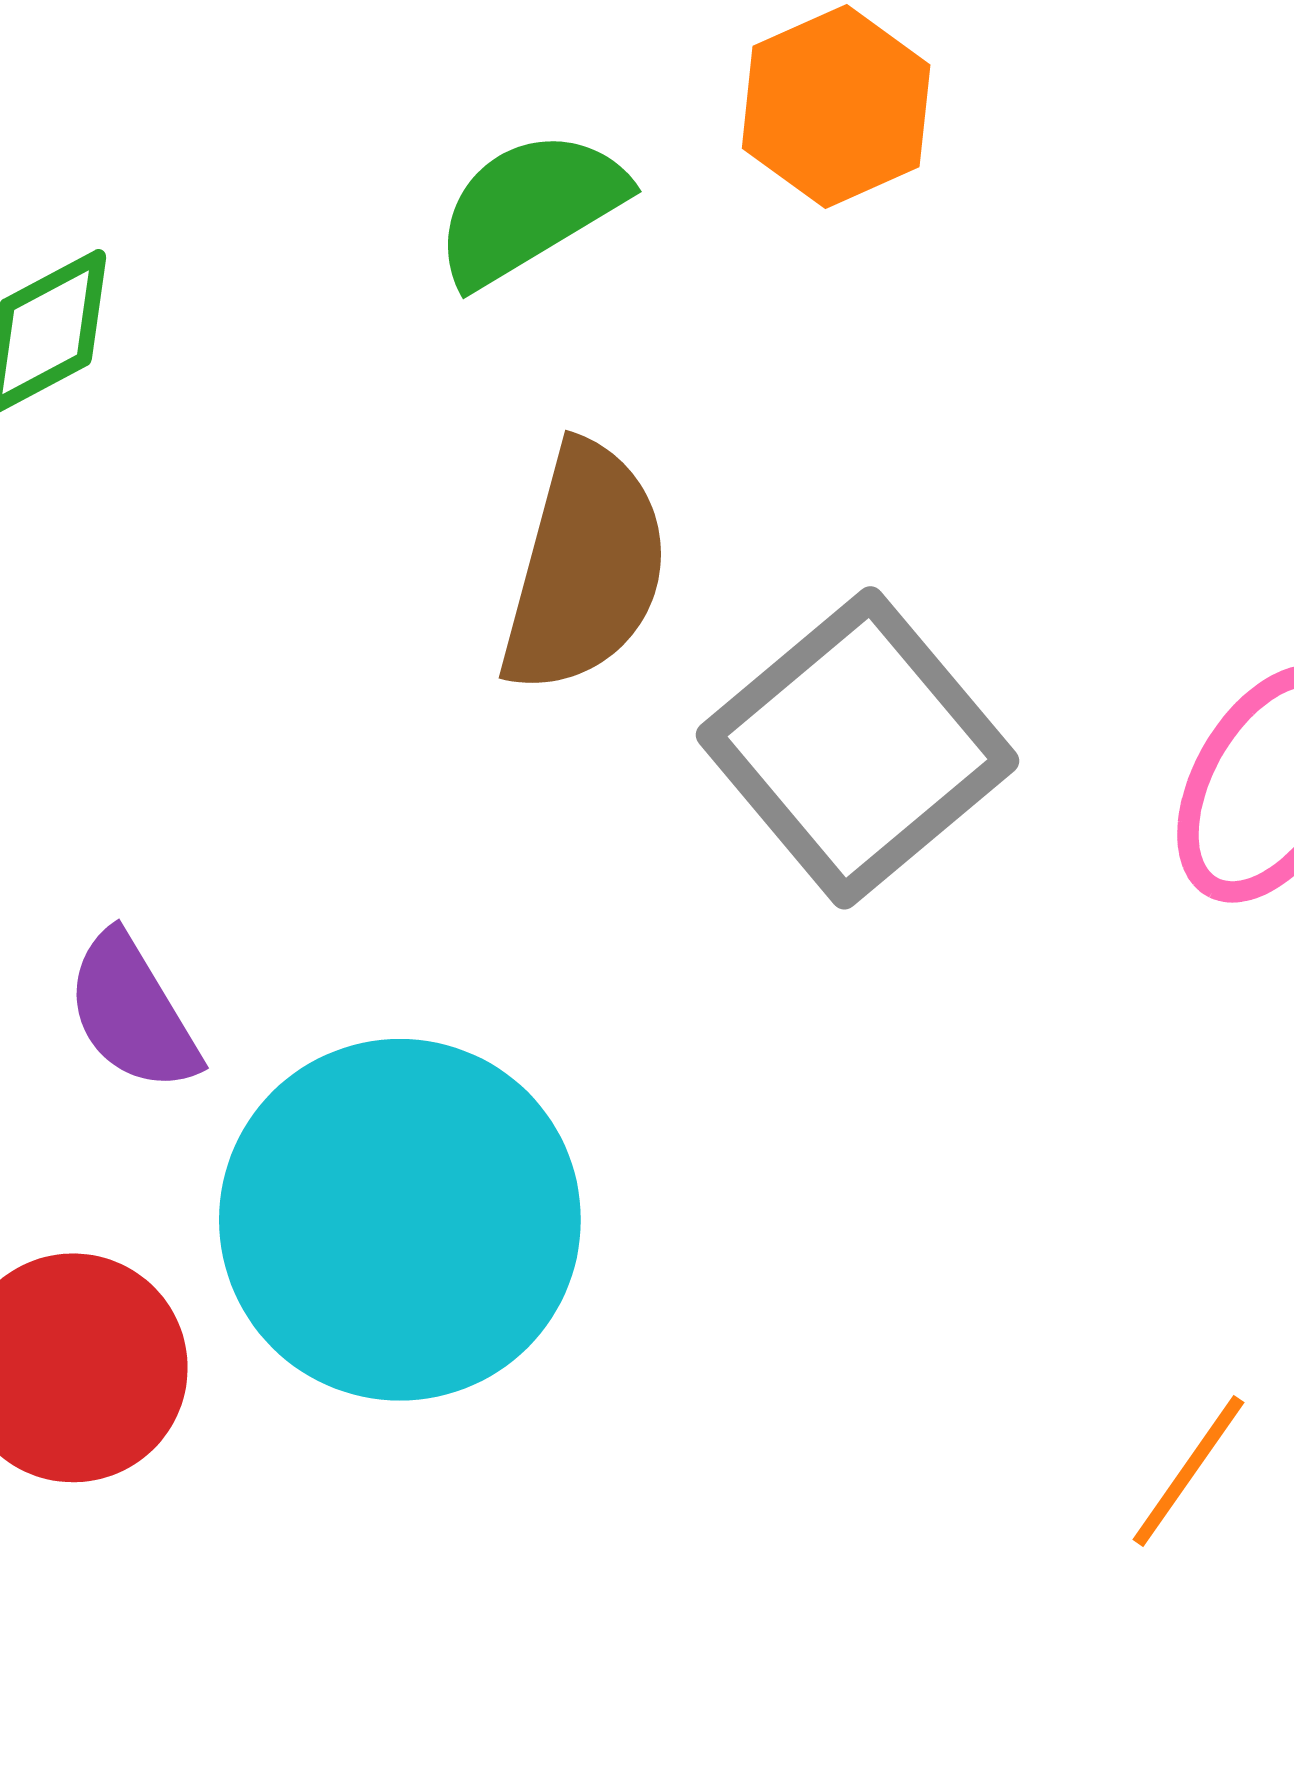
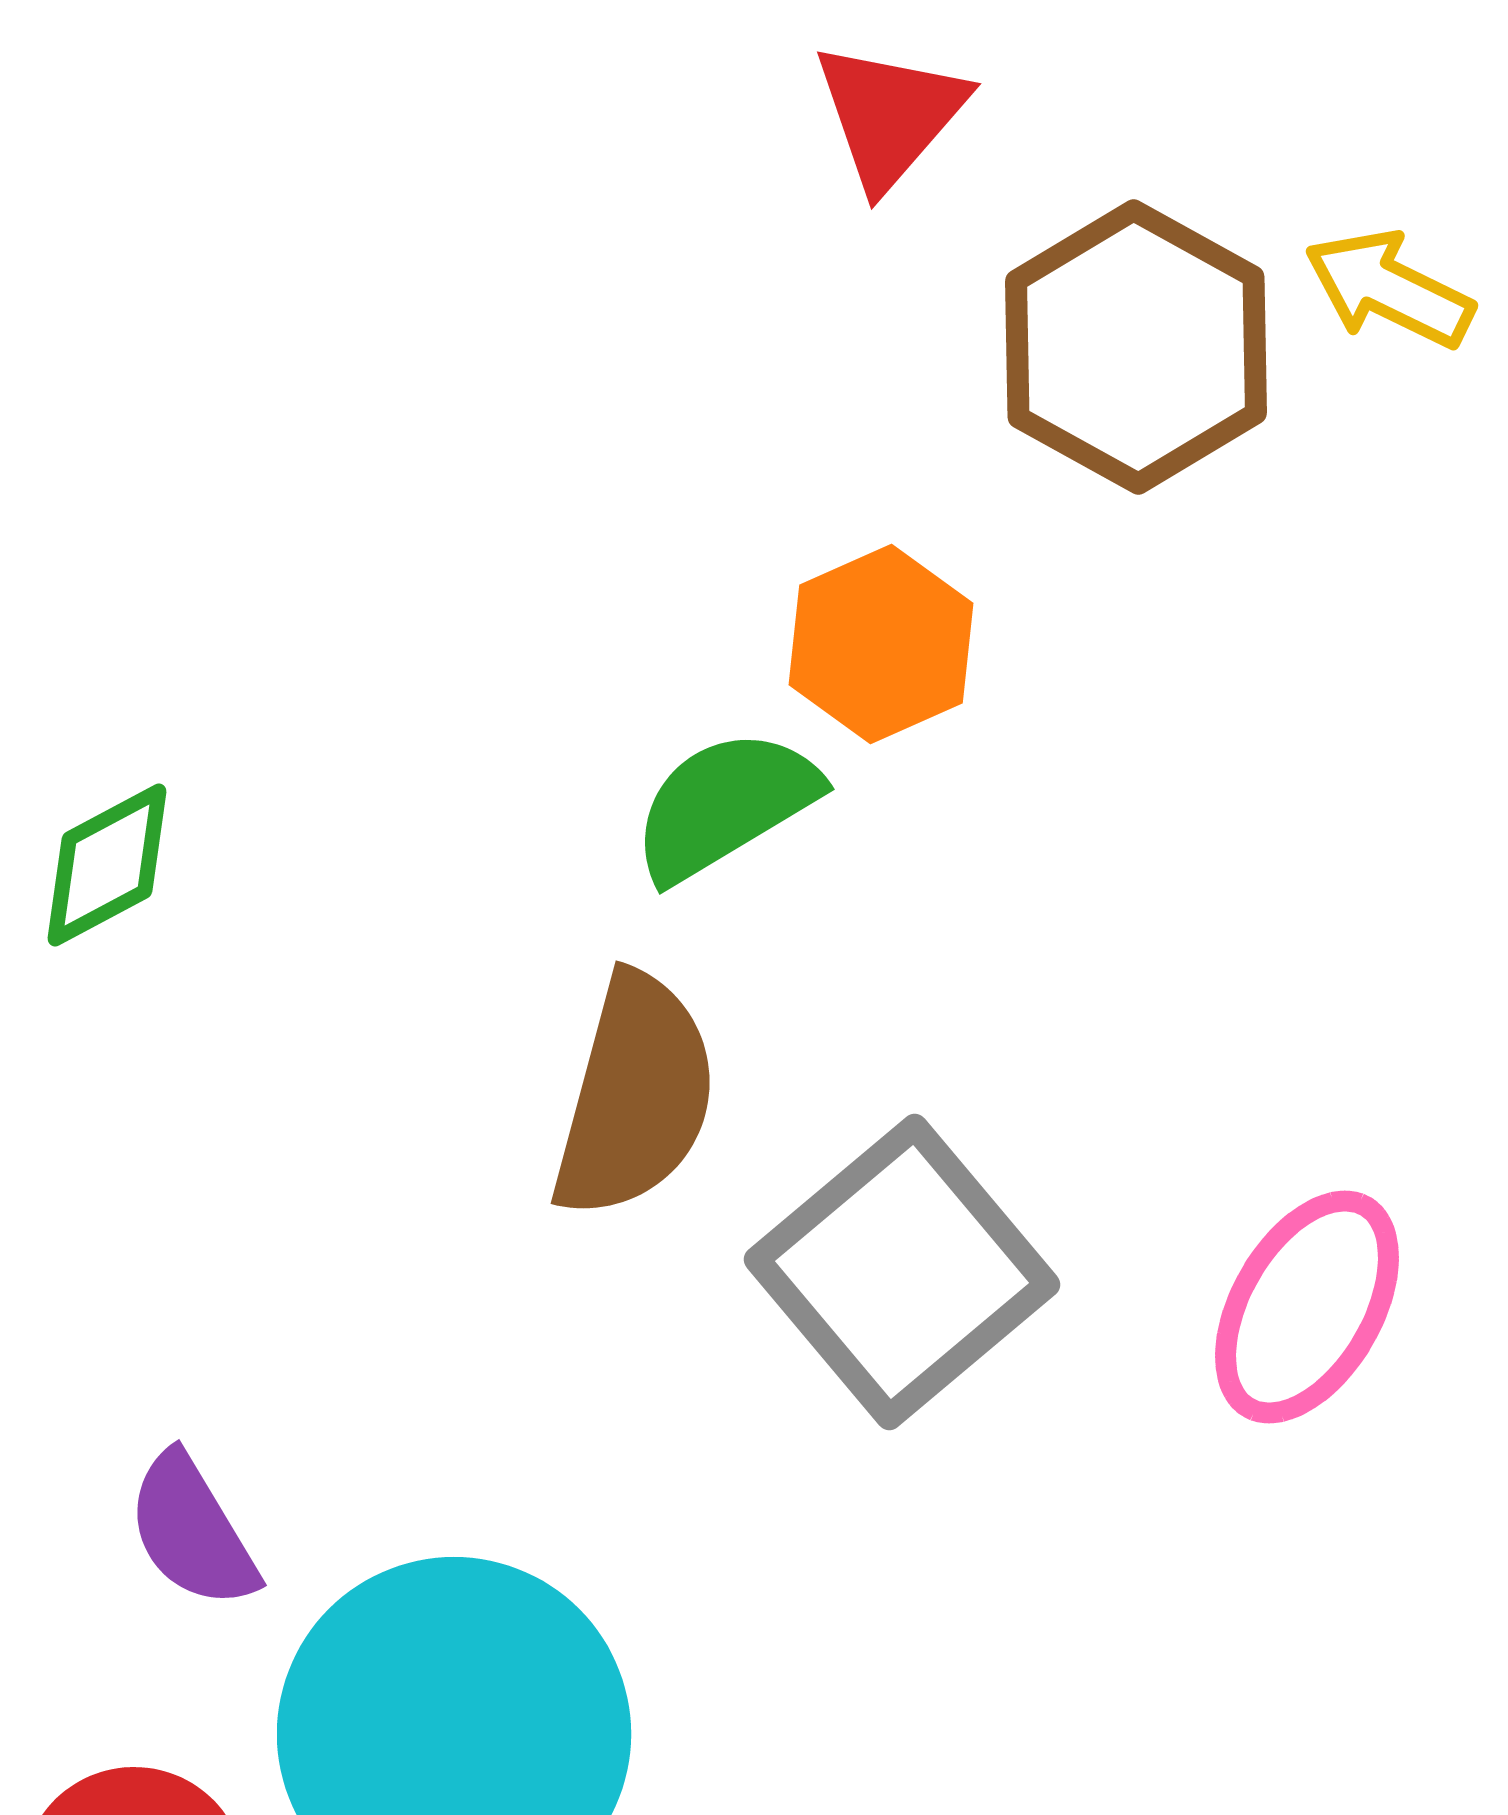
green semicircle: (530, 208) -> (725, 805), moved

